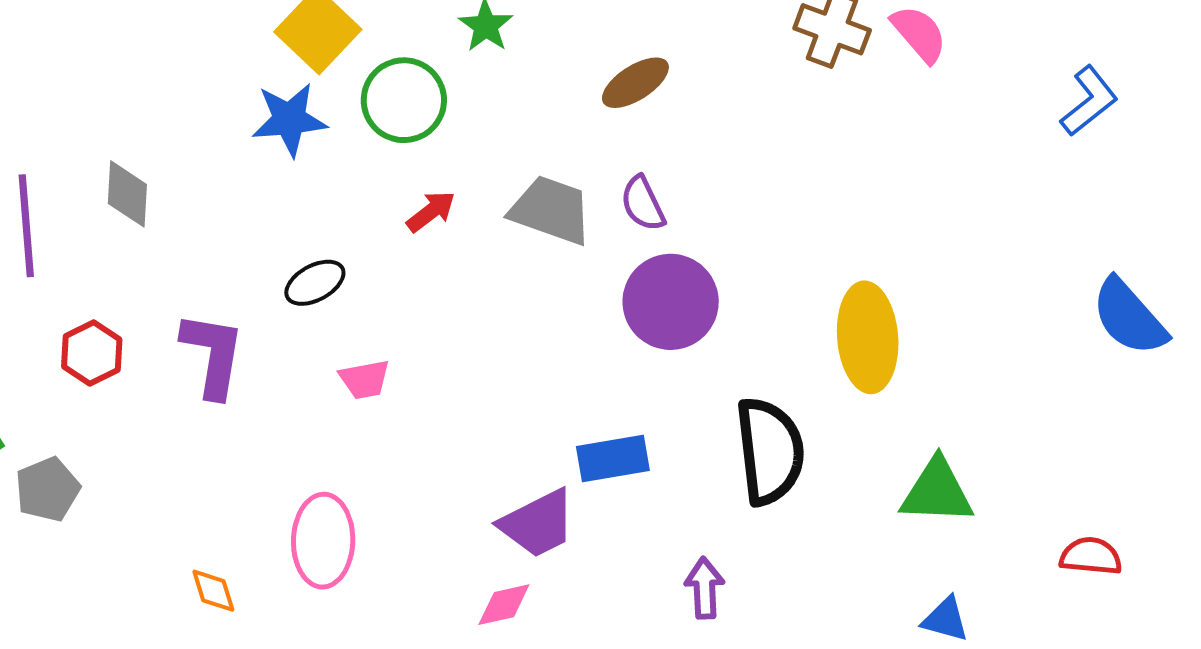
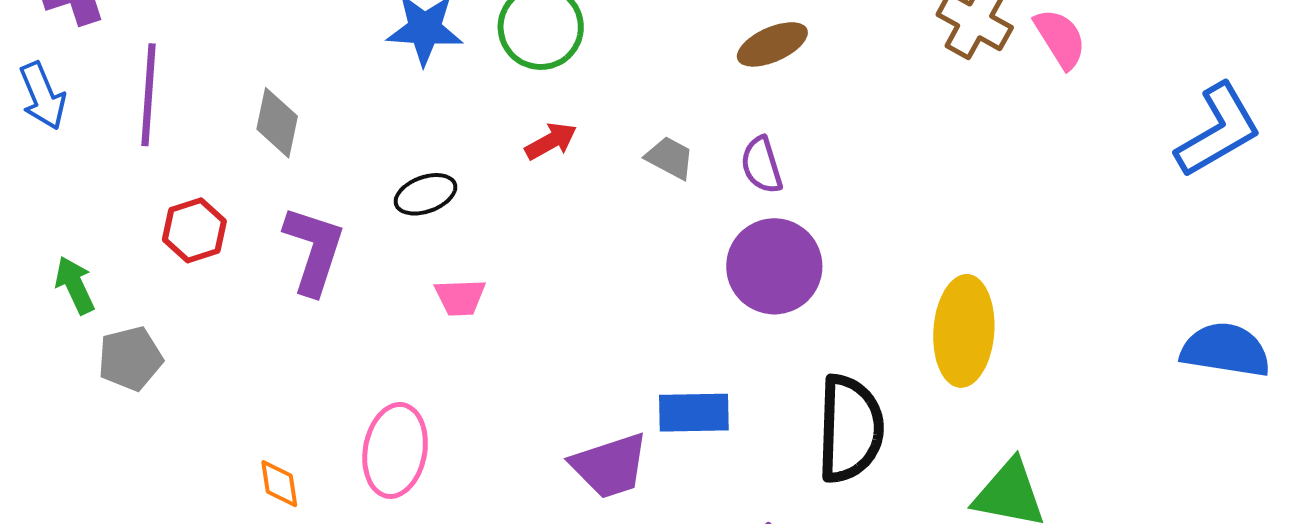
blue L-shape: (1089, 101) -> (1218, 130), size x1.4
gray diamond: (127, 194) -> (277, 123), moved
gray trapezoid: (551, 210) -> (670, 158), size x0.6
blue semicircle: (1129, 317) -> (1225, 350), turned 132

